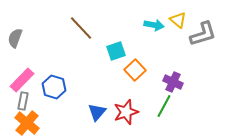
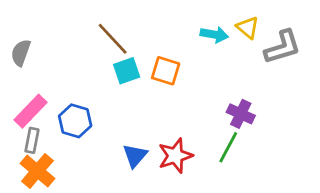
cyan square: (116, 51) -> (127, 71), moved
orange square: (135, 70) -> (166, 71), moved, turned -30

